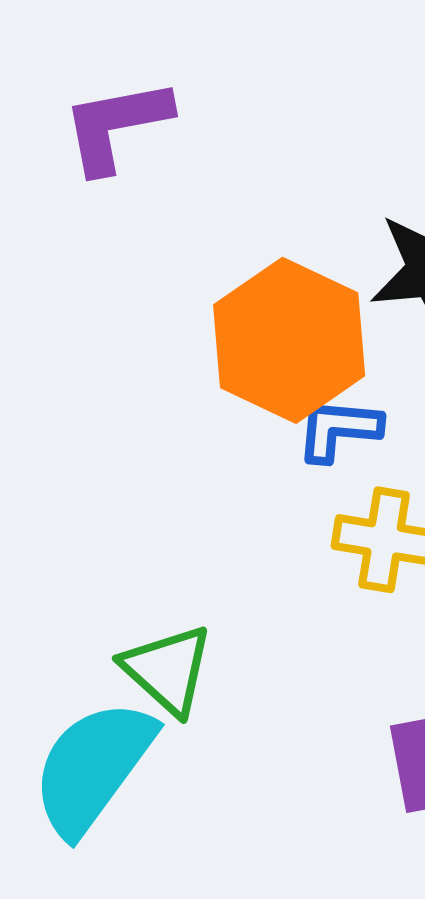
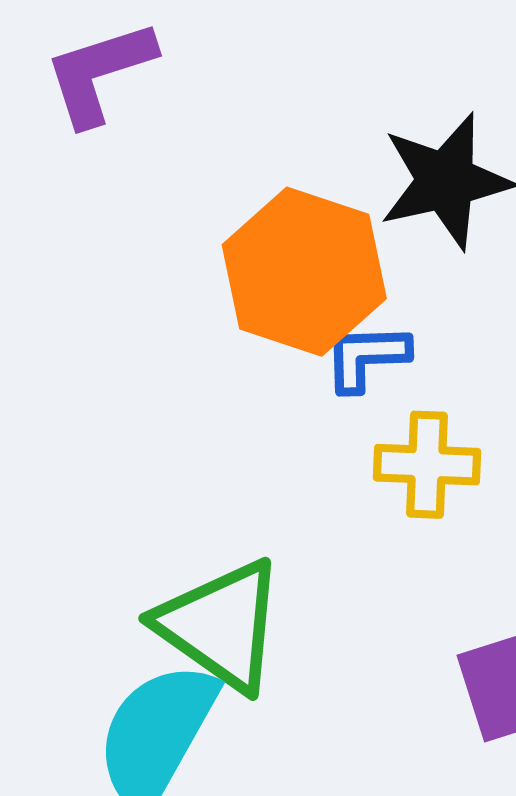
green triangle: (167, 670) -> (221, 625), size x1.4

